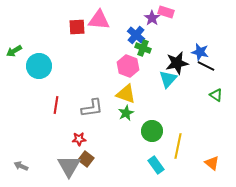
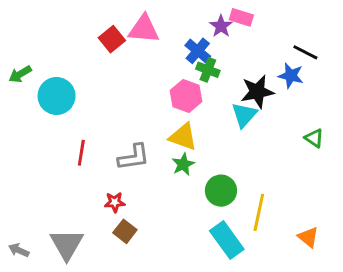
red square: (77, 27) -> (112, 39), turned -36
black line: (206, 66) -> (305, 52), moved
cyan rectangle: (156, 165) -> (227, 240), size x1.4
gray arrow: (21, 166) -> (19, 250), moved
gray triangle: (69, 166) -> (67, 244), moved

